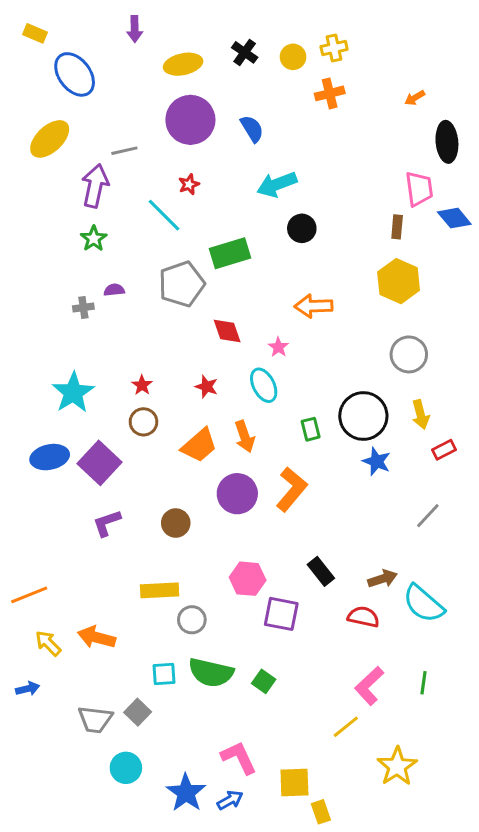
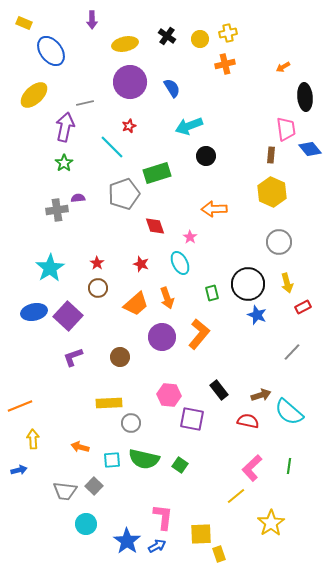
gray cross: (83, 308) -> (57, 210), size x1.5
orange arrow: (97, 637) -> (80, 447), moved, size x0.7
yellow arrow: (48, 643) -> (33, 439), turned 42
pink L-shape: (239, 758) -> (163, 517), turned 32

